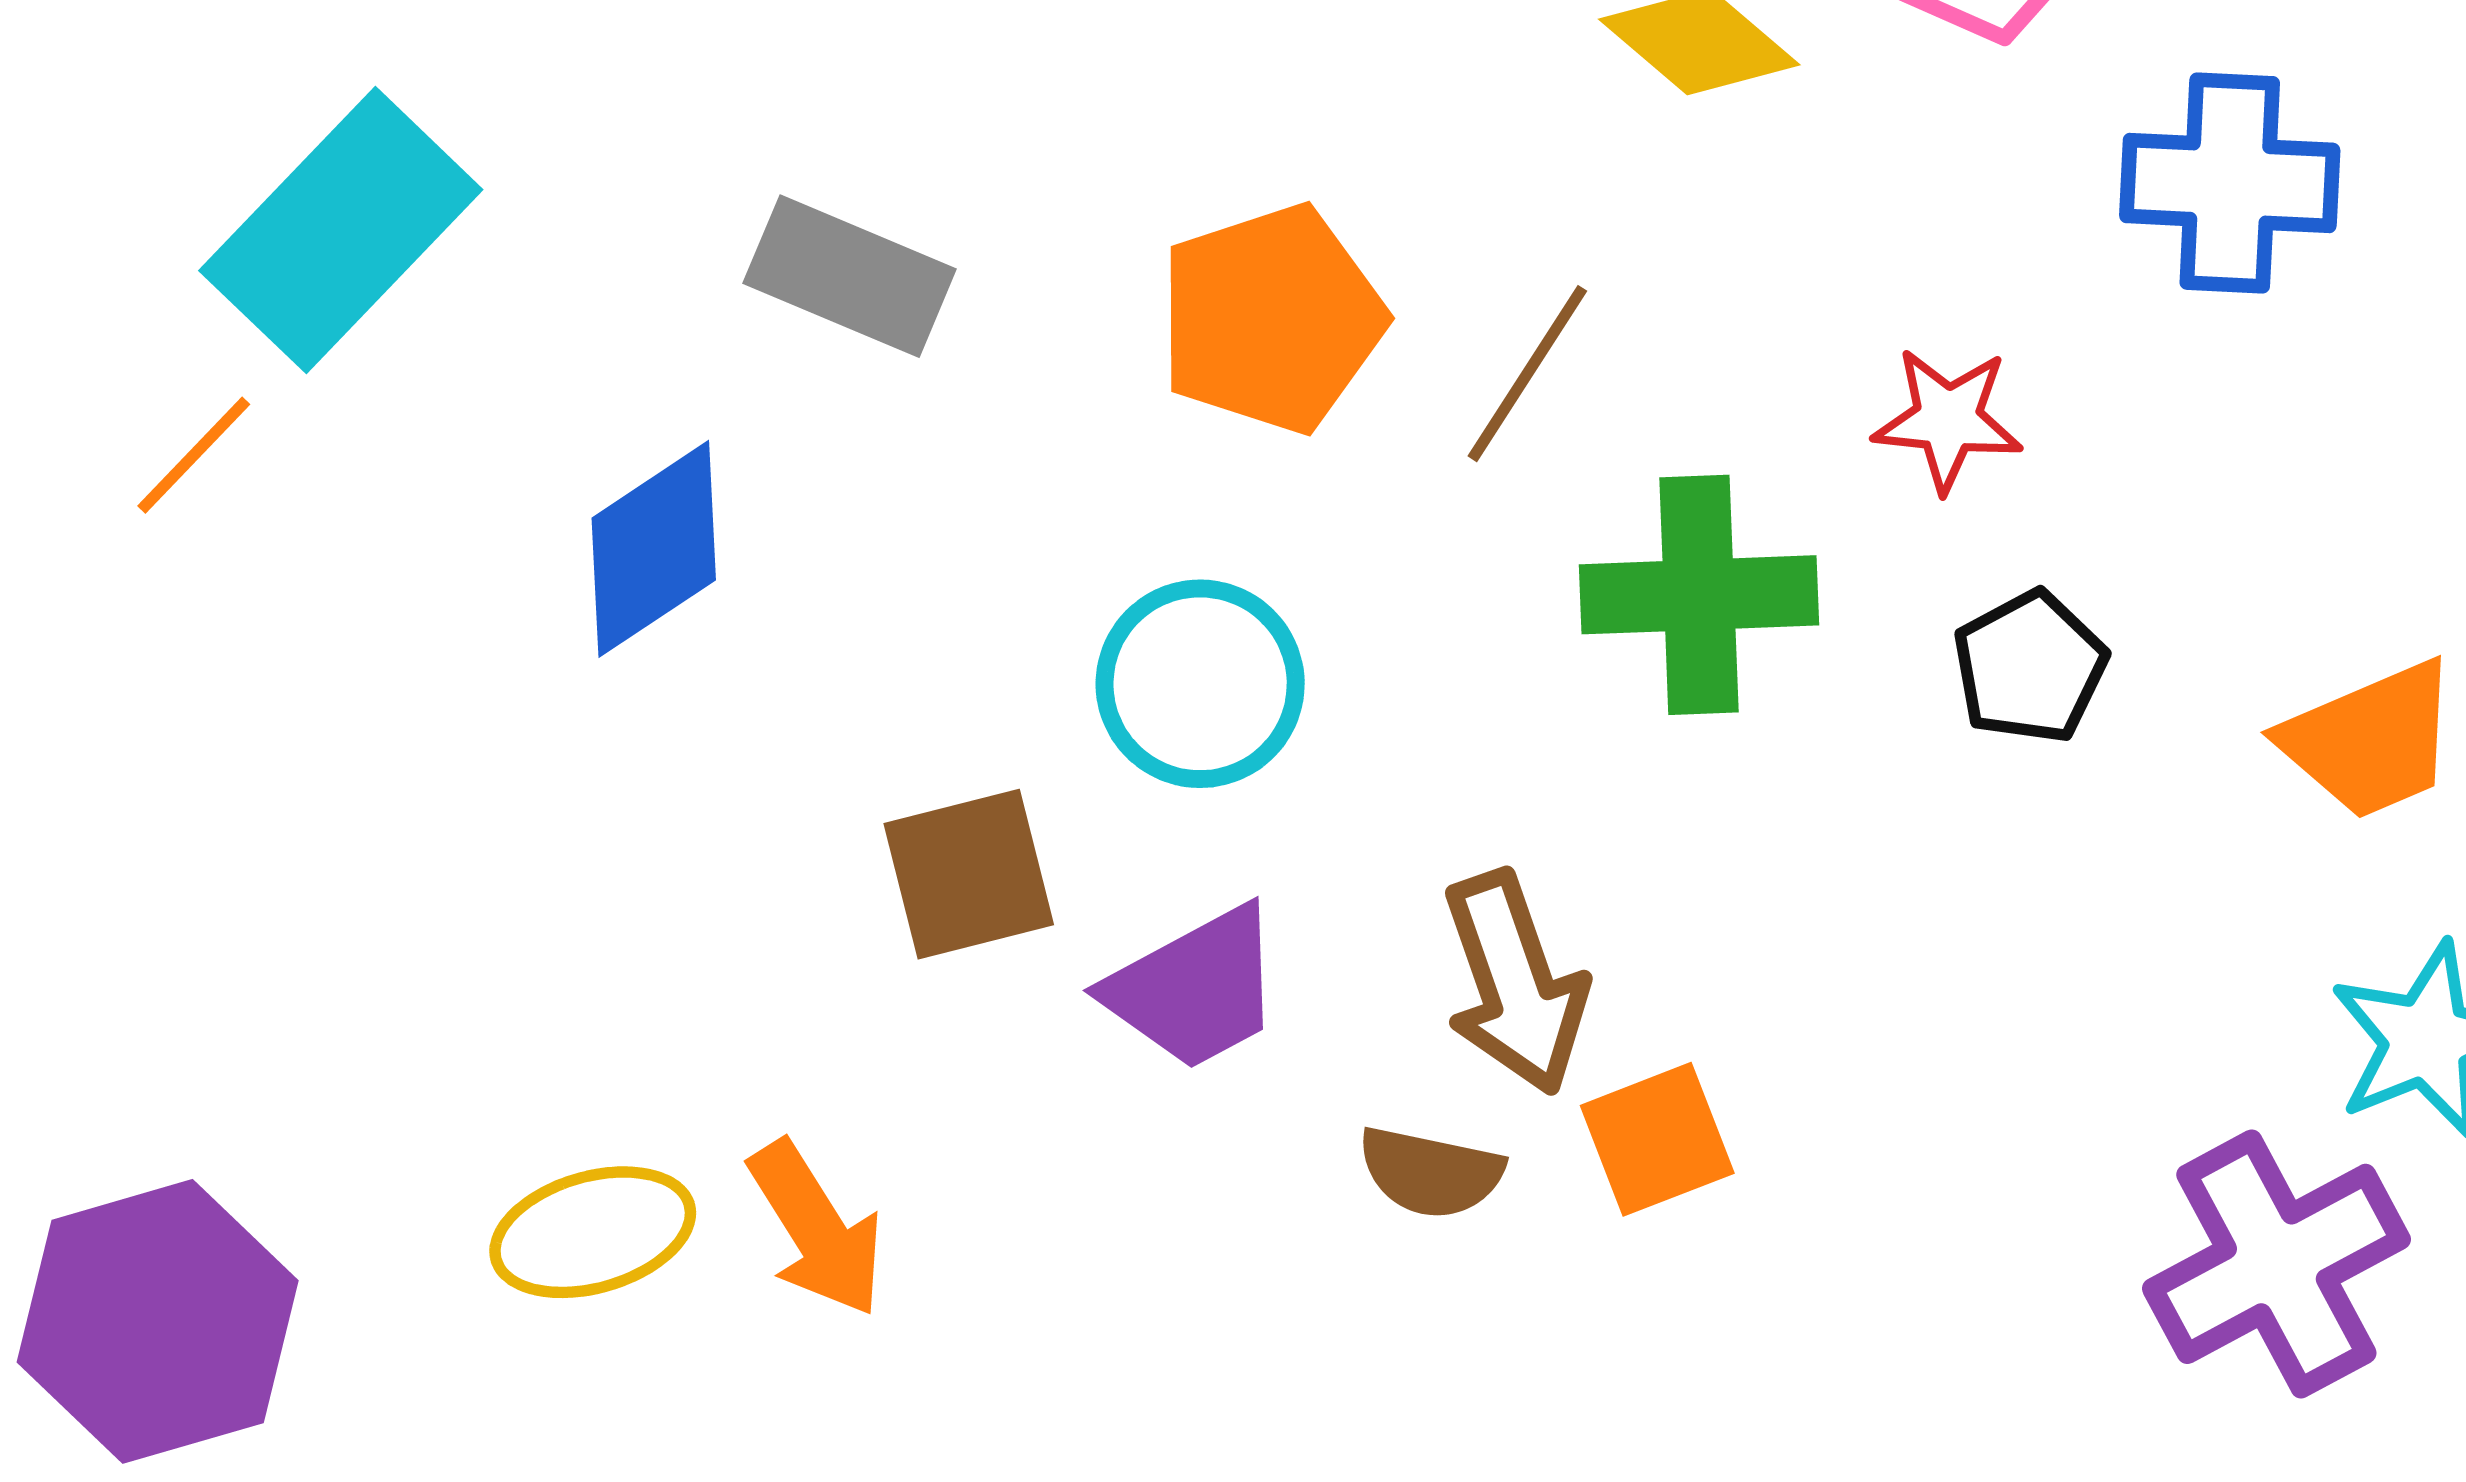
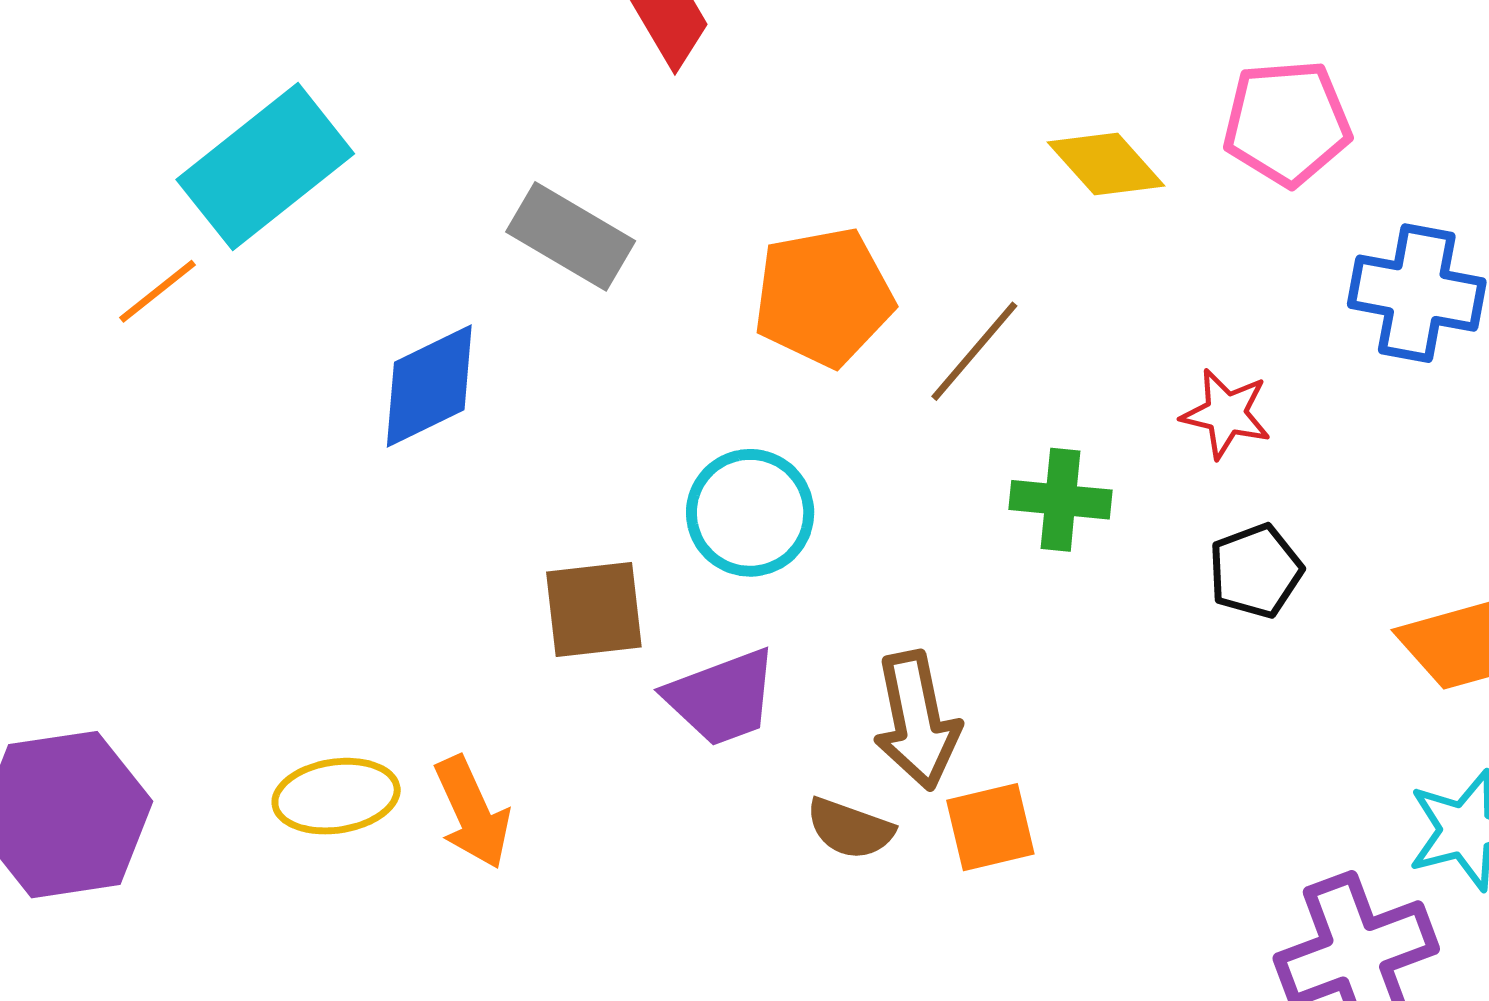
green cross: (1699, 595) -> (1060, 500), size x0.7

